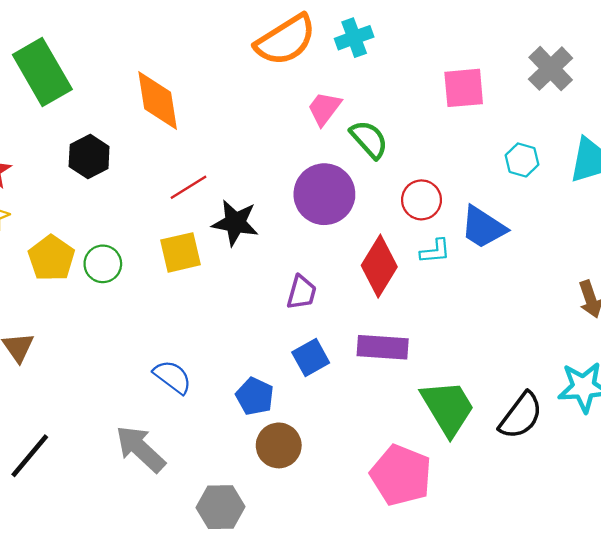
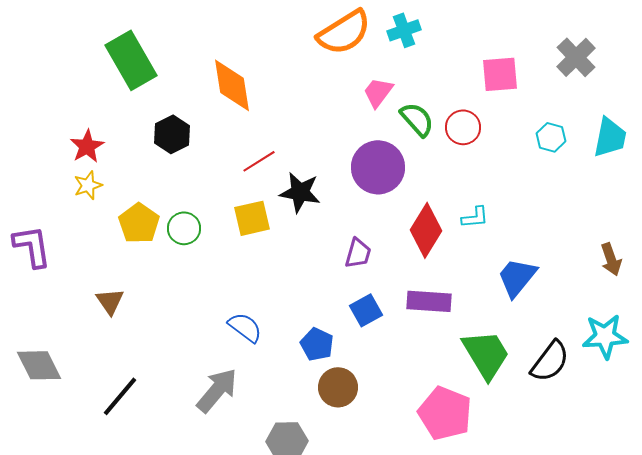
red circle: (421, 200) -> (463, 127), moved
blue trapezoid: (483, 227) -> (517, 277), moved, turned 96
gray arrow: (141, 449) -> (217, 390), turned 87

